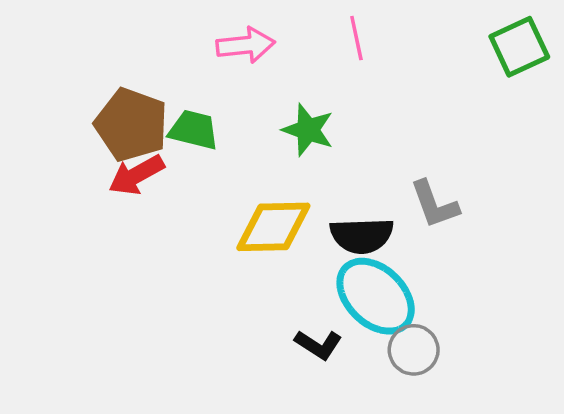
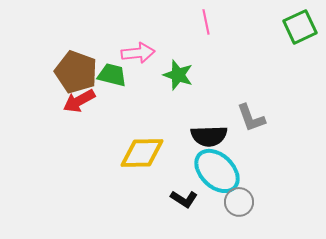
pink arrow: (246, 45) -> (138, 53), moved
yellow diamond: (273, 227) -> (142, 153), moved

